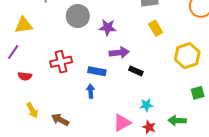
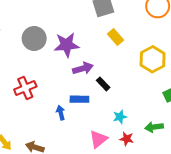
purple star: (108, 27) -> (67, 45), size x1.4
blue rectangle: (97, 71) -> (79, 99), moved
black rectangle: (136, 71) -> (103, 84), turned 32

